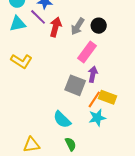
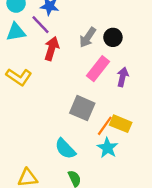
red arrow: (55, 27) -> (52, 49), moved
purple arrow: (93, 74) -> (123, 77), moved
cyan star: (97, 118) -> (108, 148), turned -30

